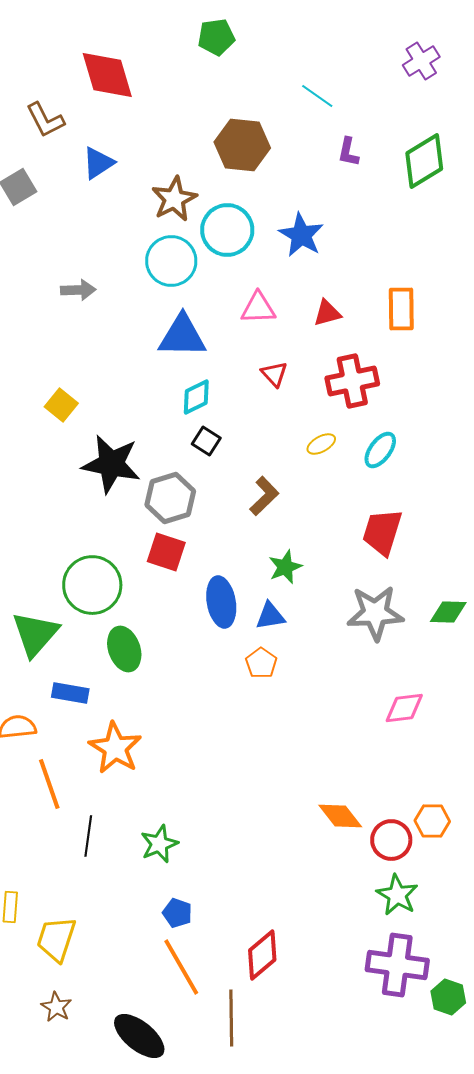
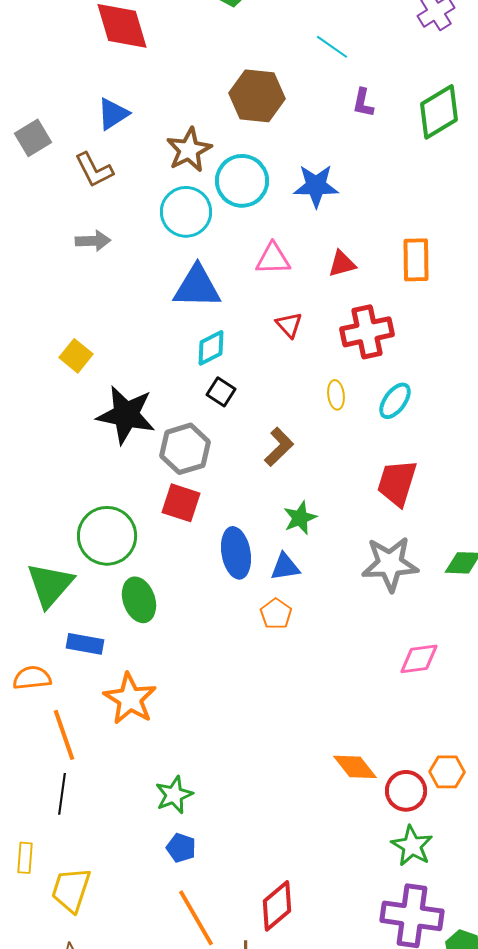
brown L-shape: (45, 120) -> (94, 170), moved
blue star: (301, 235) -> (316, 186), turned -30
yellow ellipse: (321, 444) -> (336, 395), turned -68
black line: (88, 836) -> (62, 794), moved
blue pentagon: (177, 913) -> (181, 848), moved

